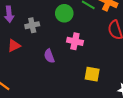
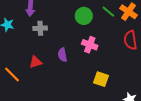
gray cross: (32, 25) -> (40, 28), moved
red triangle: (14, 46) -> (36, 62), moved

